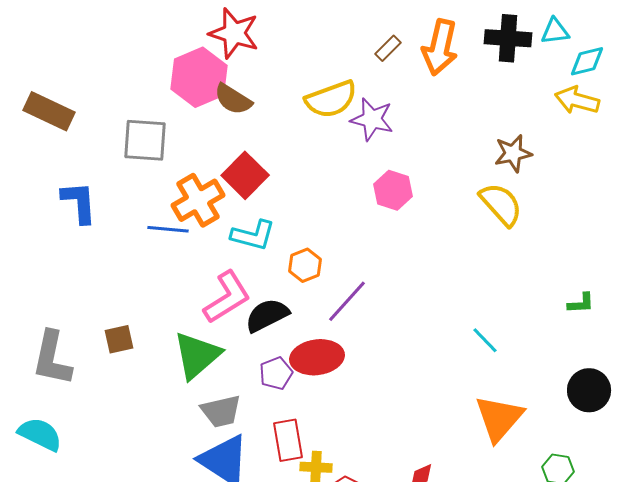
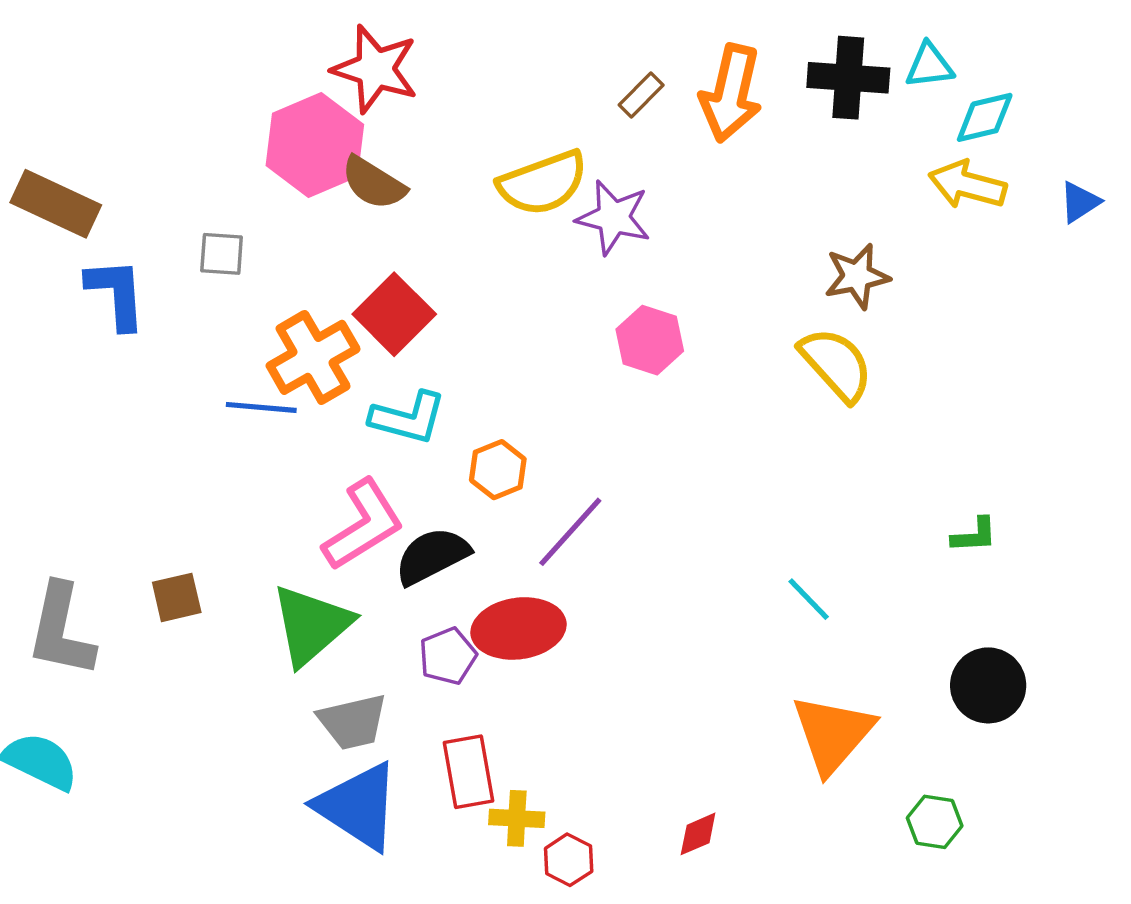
gray square: (145, 140) -> (222, 254), size x0.6
blue L-shape: (79, 202) -> (116, 294), moved

